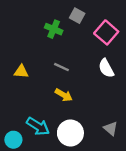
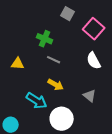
green cross: (54, 29) -> (45, 39), moved
cyan arrow: (38, 126) -> (37, 101), moved
gray triangle: (111, 129) -> (90, 96), moved

